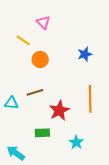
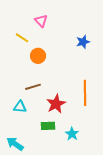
blue star: (85, 54) -> (83, 42), moved
cyan triangle: (11, 103) -> (20, 107), moved
green rectangle: (42, 133) -> (48, 126), moved

